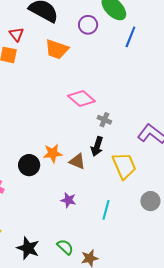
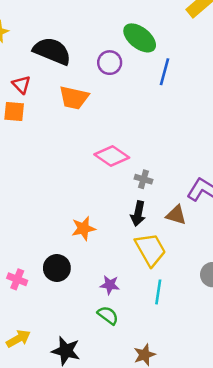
brown triangle: (77, 161) -> (176, 215), moved
black circle: (29, 165) -> (57, 268), moved
yellow trapezoid: (124, 166) -> (150, 249), moved
green semicircle: (65, 247) -> (108, 315), moved

